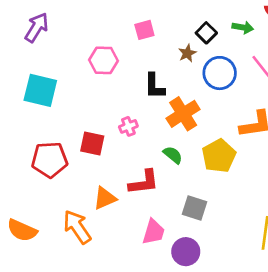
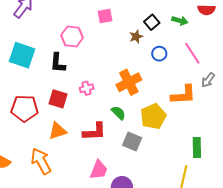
blue circle: (220, 73) -> (159, 54), size x0.6
black L-shape: (154, 86) -> (58, 63), moved
orange triangle: (105, 198) -> (58, 131), moved
gray square: (195, 208) -> (132, 141), moved

